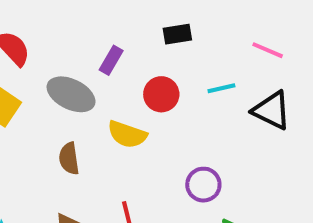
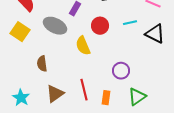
yellow semicircle: (127, 134) -> (83, 46), turned 48
brown semicircle: (69, 158) -> (42, 64), moved

